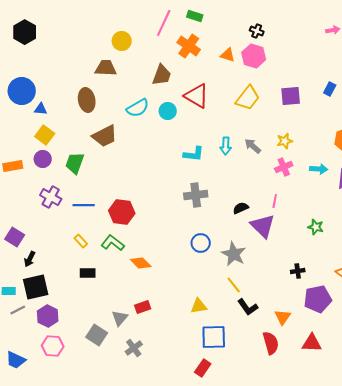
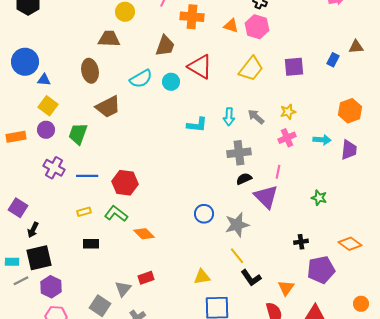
orange cross: (189, 46) -> (192, 17), turned -30
gray cross: (196, 195) -> (239, 153), moved
yellow rectangle: (81, 241) -> (84, 212), turned -64
gray star: (234, 254) -> (237, 225), turned 30

